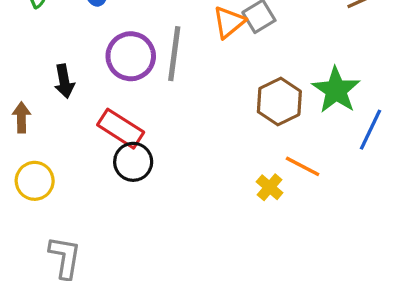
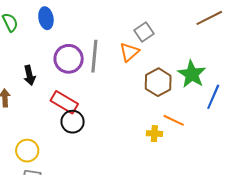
orange triangle: (229, 22) -> (129, 52), moved
yellow circle: (35, 181) -> (27, 151), moved
yellow cross: (270, 187) -> (154, 134), turned -35

